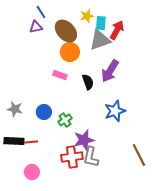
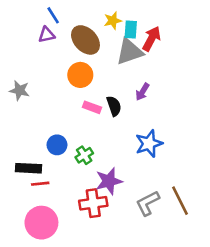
orange circle: (70, 52) -> (80, 75), moved
purple arrow: (110, 71) -> (142, 92), size x0.6
pink rectangle: (60, 75) -> (92, 107), moved
gray star: (15, 109) -> (19, 90), moved
black rectangle: (14, 141) -> (28, 168), moved
gray L-shape: (91, 157) -> (148, 203), moved, turned 50
pink circle: (32, 172) -> (41, 223), size x1.6

